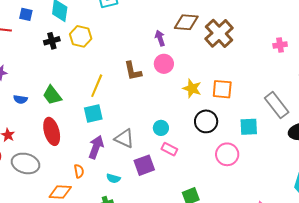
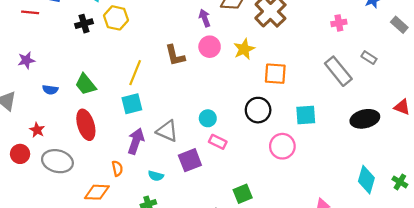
yellow star: (192, 88) -> (244, 49), moved, turned 30
gray rectangle: (277, 105) -> (338, 71), moved

